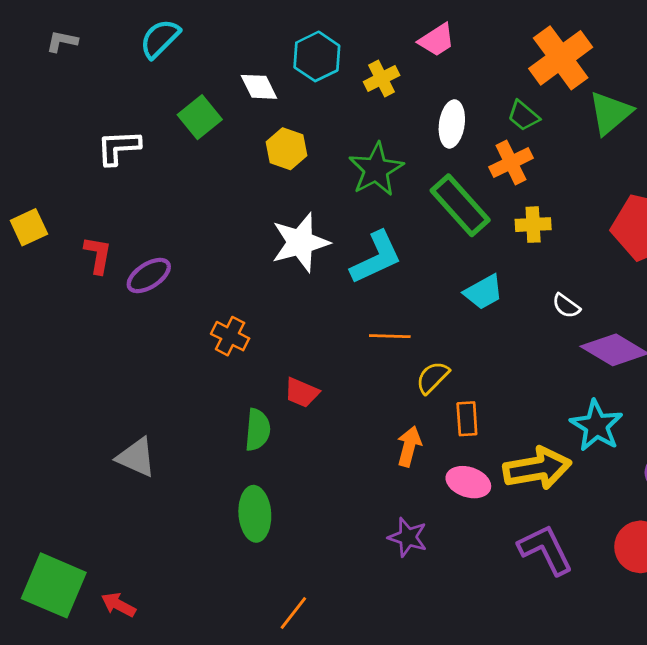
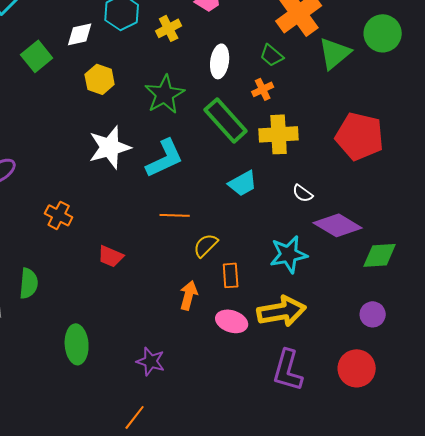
white diamond: (259, 87) -> (80, 34), turned -76
orange cross: (511, 163) -> (263, 89), size x0.7
yellow cross: (533, 225) -> (279, 134), size x1.5
cyan star: (596, 426) -> (289, 254), moved, turned 30
green semicircle: (258, 430) -> (29, 283), moved
purple star: (408, 537) -> (151, 361), moved
purple L-shape: (545, 550) -> (288, 370), turned -138
orange line: (293, 613) -> (135, 417), moved

